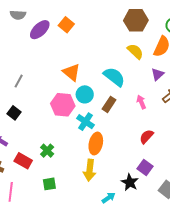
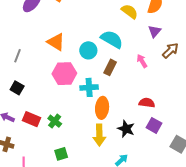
orange triangle: (71, 72) -> (56, 42), moved
cyan circle: (85, 94) -> (88, 50), moved
cyan cross: (86, 122) -> (89, 87), turned -30
red semicircle: (147, 137) -> (147, 103), moved, turned 63
red rectangle: (23, 161) -> (32, 119), moved
black star: (130, 182) -> (126, 129), moved

